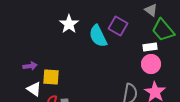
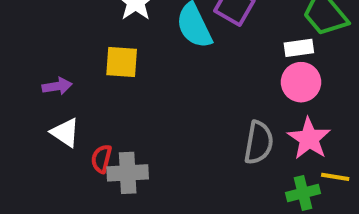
yellow square: (51, 77) -> (122, 62), moved

